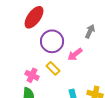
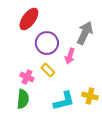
gray arrow: (90, 31) -> (85, 33), size x1.6
pink arrow: (75, 54) -> (70, 56), turned -35

